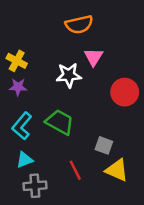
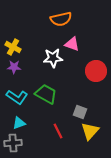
pink triangle: (93, 57) -> (72, 44), turned -42
cyan L-shape: (22, 126) -> (17, 97), turned -95
yellow triangle: (117, 170) -> (90, 131), turned 48
gray cross: (35, 186) -> (13, 143), moved

